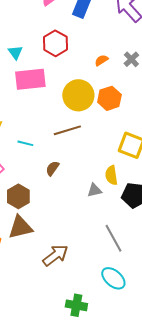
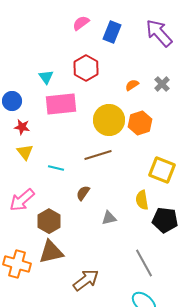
gray triangle: (94, 190) -> (109, 218), moved

